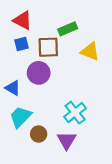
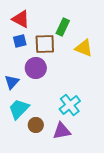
green rectangle: (68, 29) -> (63, 27), turned -42
blue triangle: (13, 88) -> (12, 82), turned 42
purple triangle: (66, 140) -> (62, 131), turned 48

